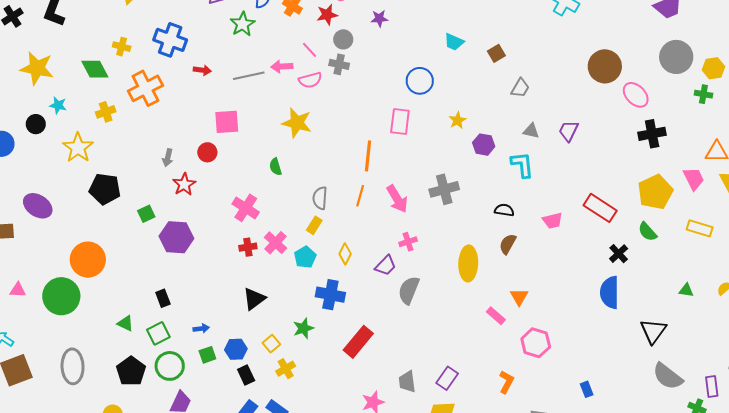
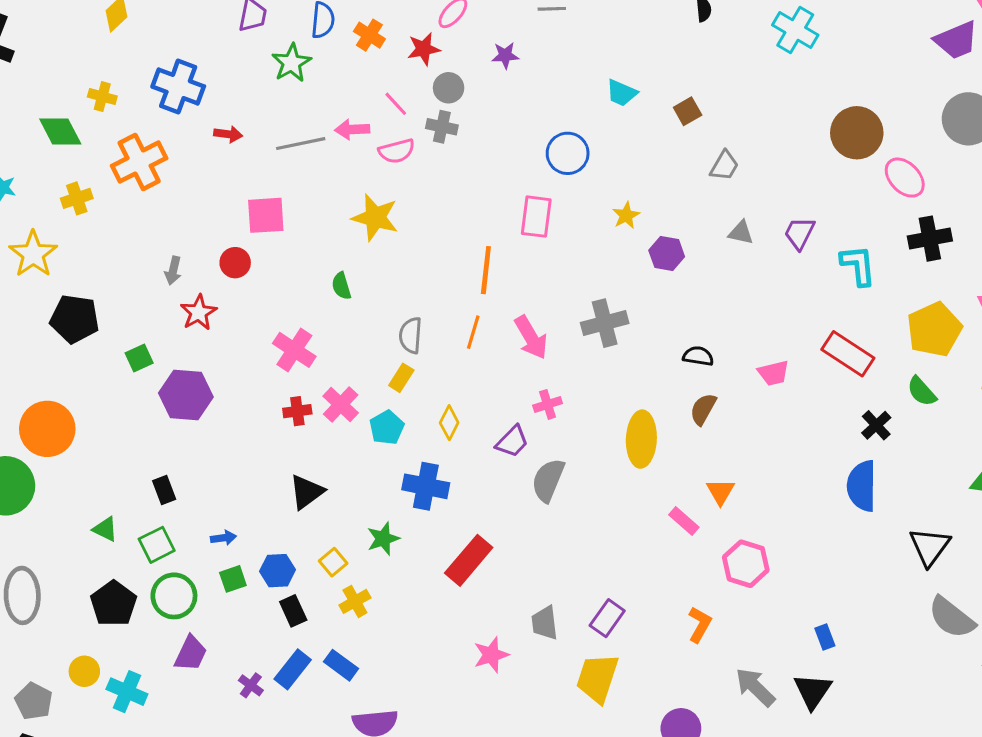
cyan L-shape: (522, 165) -> (858, 265), moved

